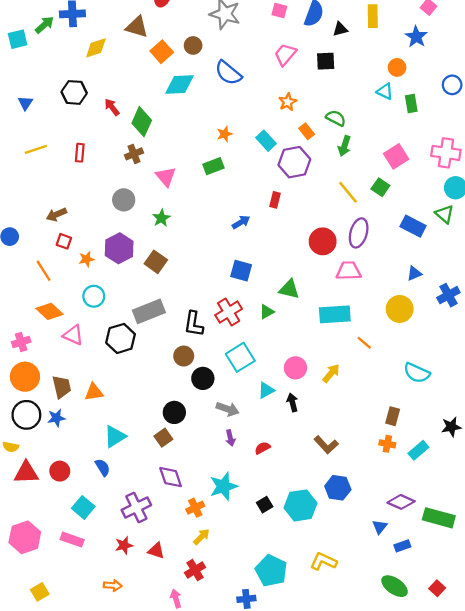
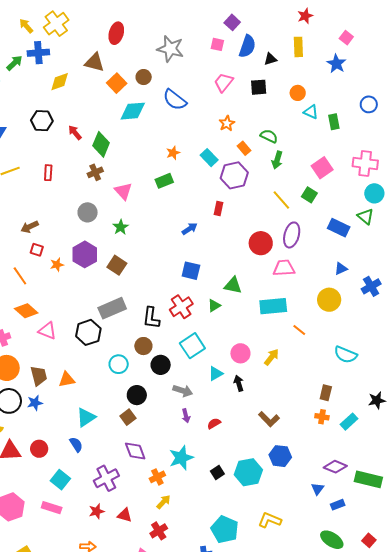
orange circle: (397, 67) -> (298, 93), moved
cyan circle: (94, 296) -> (119, 364), moved

